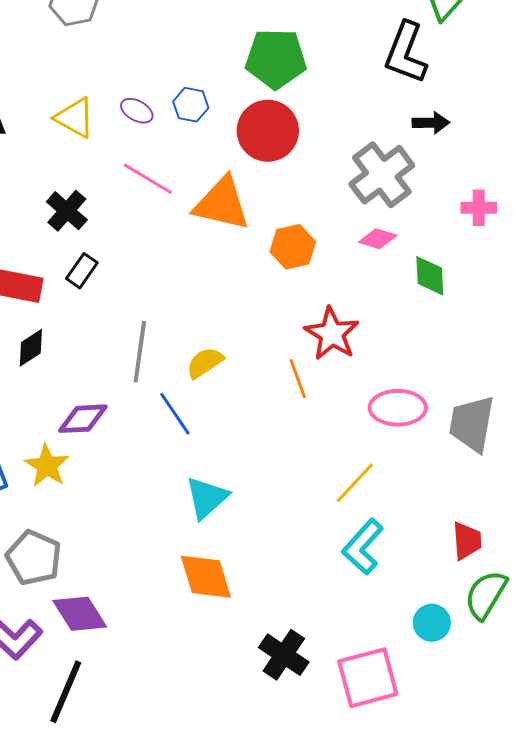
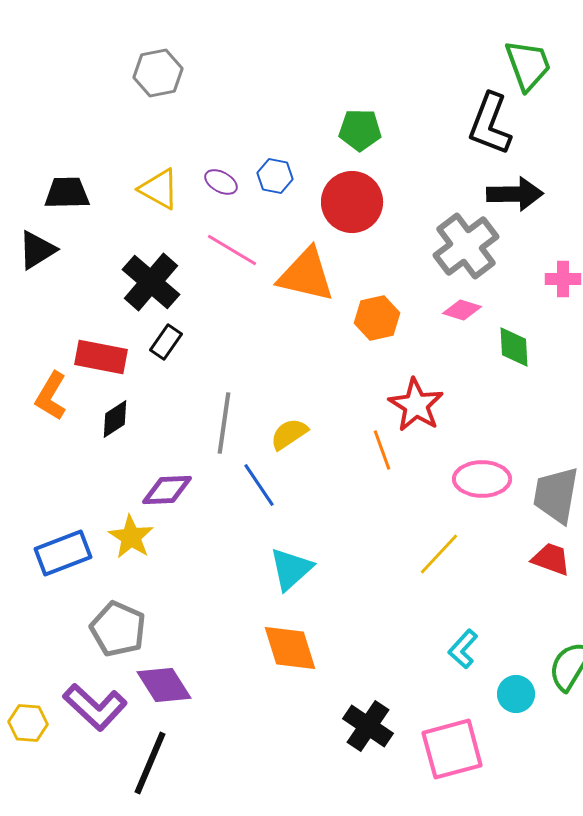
green pentagon: (276, 59) -> (360, 130), size x0.7
black arrow: (431, 123) -> (515, 194), size x1.5
black cross: (67, 211) -> (151, 282), size x1.4
red trapezoid: (467, 541) -> (551, 559), moved, turned -66
cyan L-shape: (363, 547) -> (463, 649), moved, size x0.7

